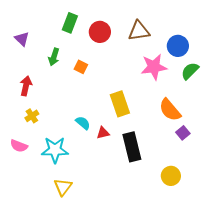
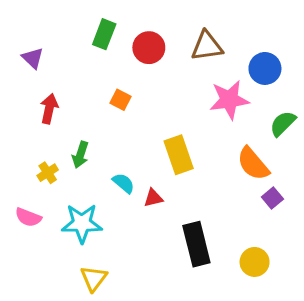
green arrow: (54, 57) -> (80, 155), moved
green semicircle: (190, 71) -> (283, 124), moved
red arrow: (26, 86) -> (49, 109), moved
black rectangle: (132, 147) -> (196, 244), moved

